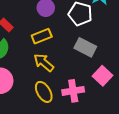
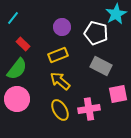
pink square: (103, 76) -> (118, 94), turned 36

